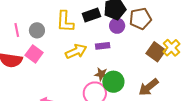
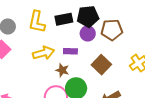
brown square: (156, 52) -> (101, 65), moved
brown star: (101, 74) -> (62, 70), moved

